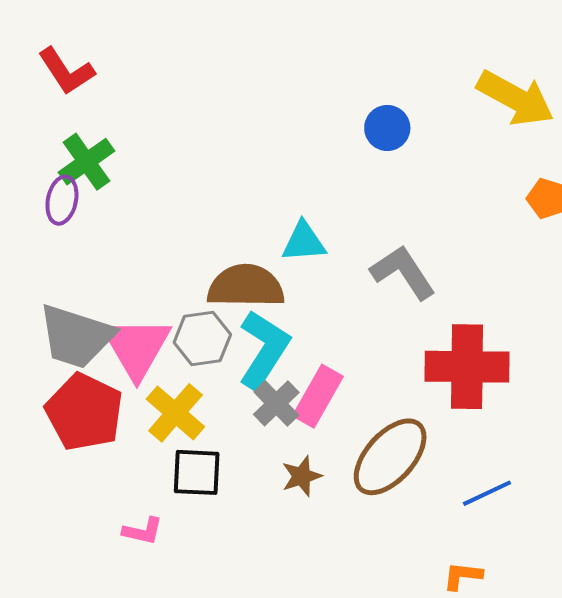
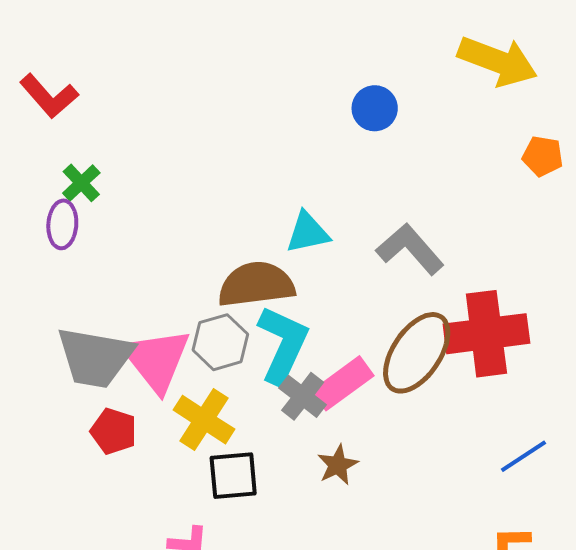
green cross: (86, 162) -> (81, 183), size x0.7
pink rectangle: (318, 396) -> (343, 383), turned 32
red pentagon: (84, 412) -> (114, 431), size x0.6
brown ellipse: (390, 457) -> (417, 353), moved

